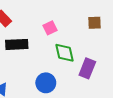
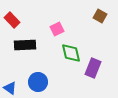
brown square: (95, 23) -> (100, 16), moved, turned 32
blue circle: (46, 83) -> (38, 82), moved

